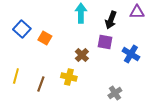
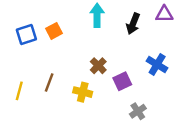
blue square: (22, 29) -> (26, 35), turned 30
orange square: (45, 38) -> (54, 31), moved, turned 32
purple square: (105, 42) -> (122, 81), moved, turned -35
brown line: (41, 84) -> (49, 82), moved

